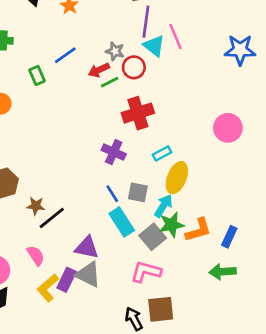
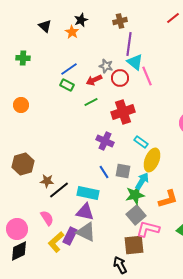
pink line: (175, 36) -> (147, 76), moved
green rectangle: (37, 75) -> (67, 85), moved, turned -40
green line: (110, 82) -> (91, 102), moved
cyan rectangle: (162, 153) -> (141, 142), turned 64
cyan rectangle: (122, 222) -> (88, 193), moved, turned -45
green star: (171, 225) -> (135, 195), moved
gray square: (153, 237) -> (136, 215), moved
pink L-shape: (146, 272) -> (148, 229), moved
brown square: (161, 309) -> (134, 245), moved

